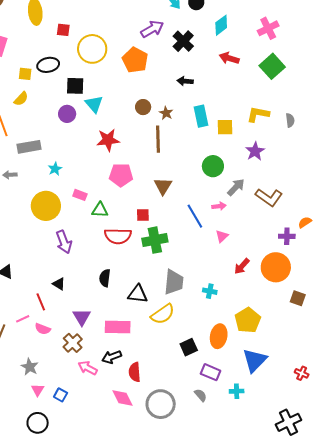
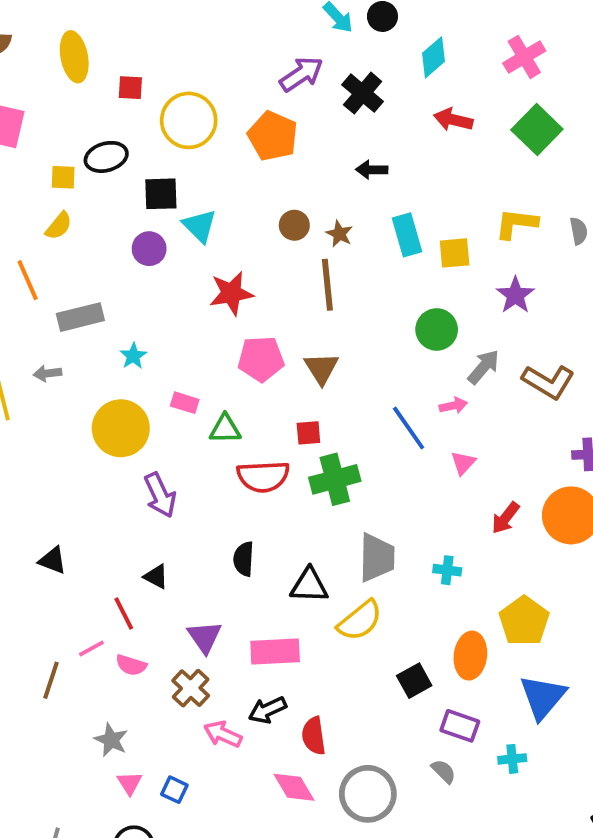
brown triangle: (163, 186) -> (321, 368), moved

